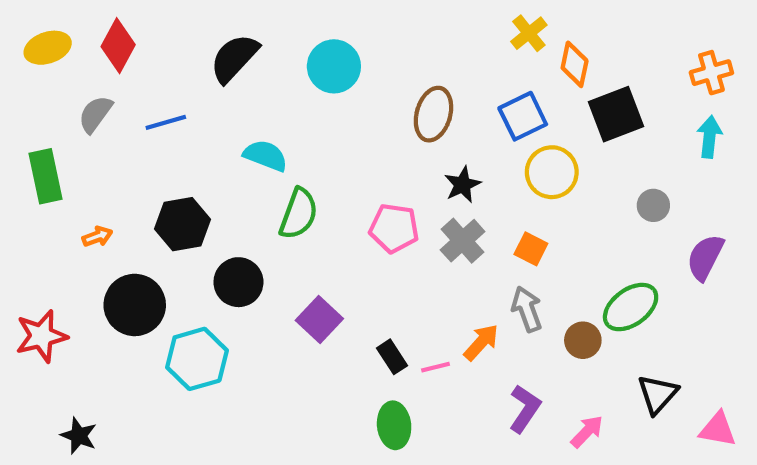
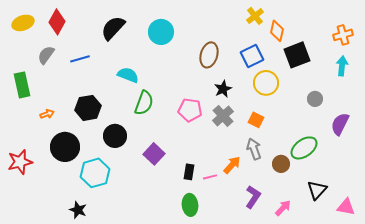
black rectangle: (392, 357) -> (189, 172), turned 42
black star: (79, 436) -> (78, 210), moved

